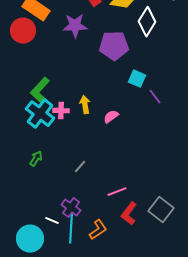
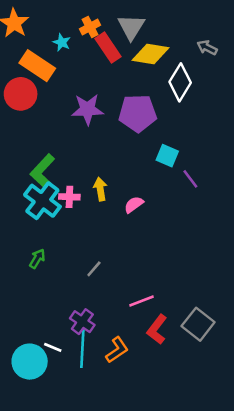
purple star: (75, 26) -> (87, 109), moved
white line: (52, 221) -> (53, 347), moved

